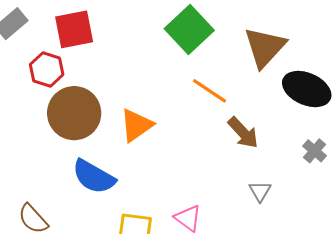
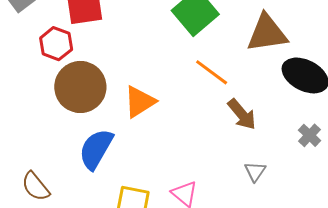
brown triangle: (265, 47) -> (267, 33), turned 36
blue semicircle: (94, 177) -> (96, 149), turned 87

